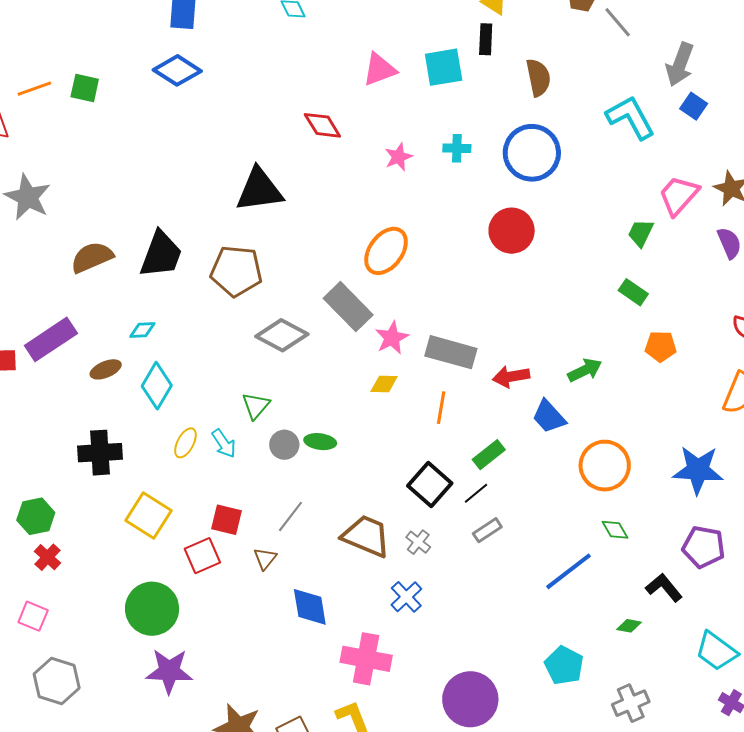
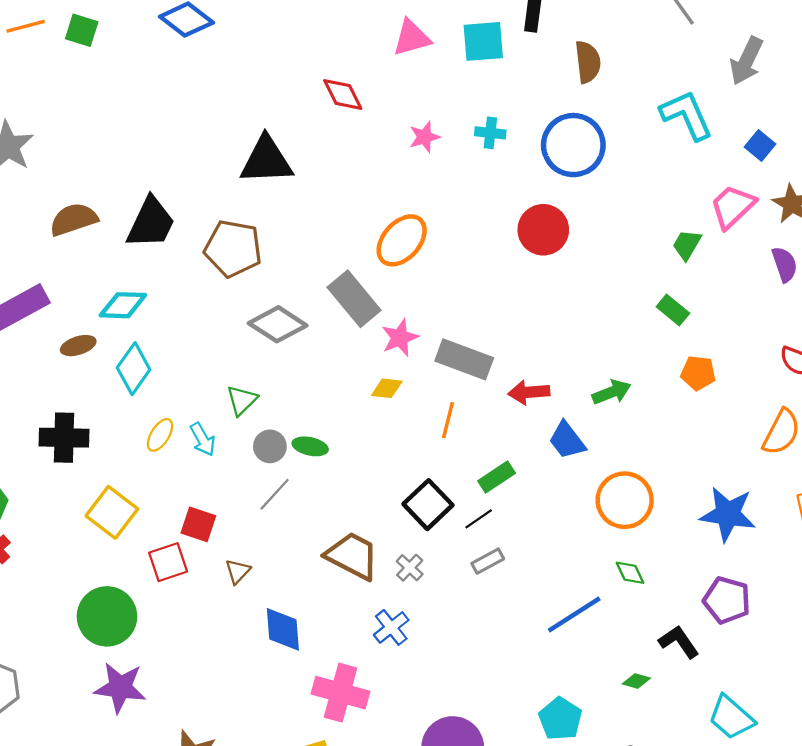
blue square: (694, 106) -> (760, 145), moved
cyan diamond: (142, 330) -> (123, 305), size x1.6
gray line: (290, 516) -> (275, 494), moved

